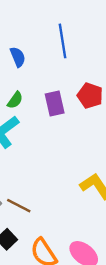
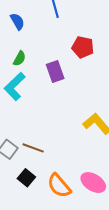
purple rectangle: (55, 103) -> (55, 71), moved

